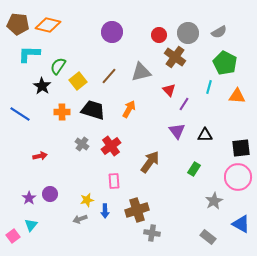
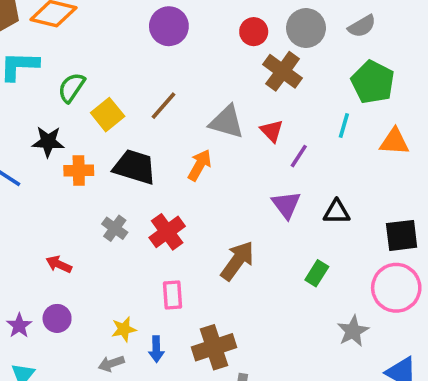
gray triangle: (141, 72) -> (227, 122), moved, turned 30
black star: (42, 86) -> (48, 142), moved, turned -30
red arrow: (40, 156) -> (59, 264), moved, turned -144

